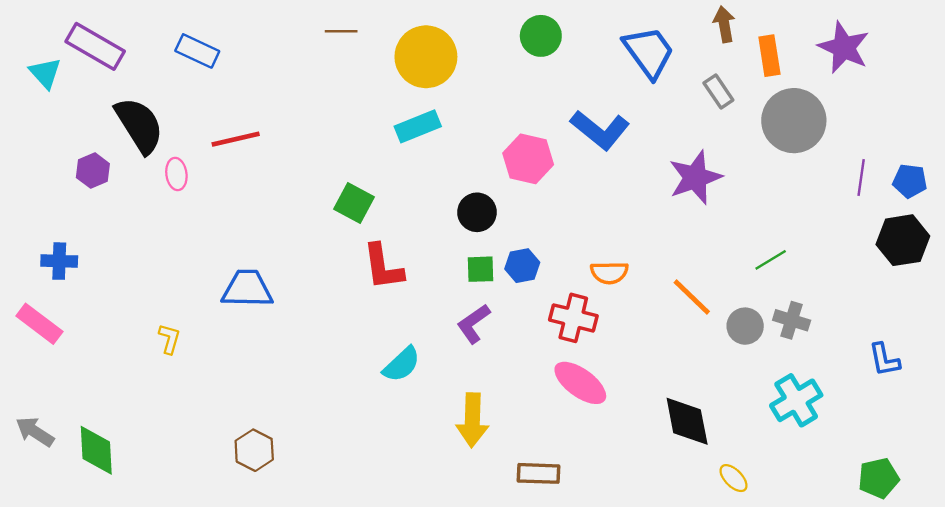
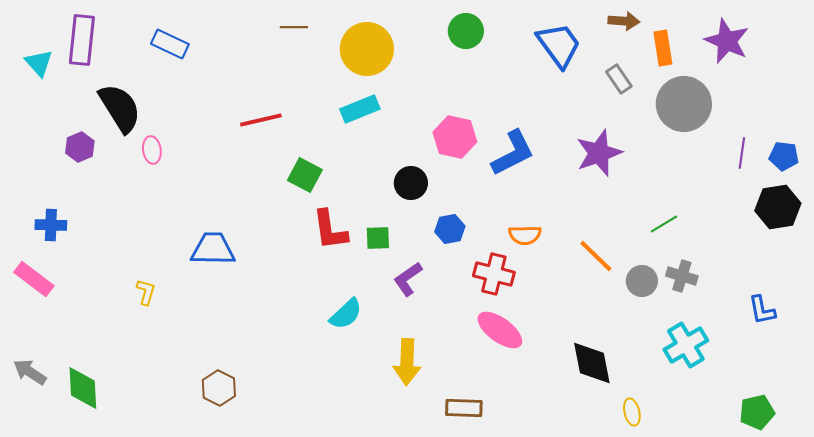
brown arrow: (724, 24) -> (624, 21), turned 104
purple rectangle: (95, 46) -> (82, 40), turned 66
blue L-shape: (600, 130) -> (513, 153), moved, turned -66
red line: (236, 139) -> (261, 120), moved
green square: (480, 269) -> (378, 238), moved
yellow ellipse: (733, 478) -> (632, 412), turned 32

